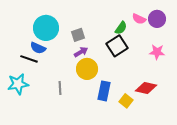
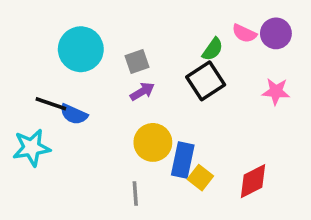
blue semicircle: (38, 48) -> (74, 114), moved
yellow circle: (87, 69) -> (153, 142), moved
gray line: (60, 88) -> (135, 193), moved
red diamond: (146, 88) -> (253, 181), moved, turned -40
yellow square: (126, 101) -> (200, 178), moved

